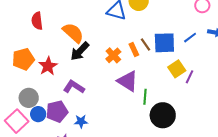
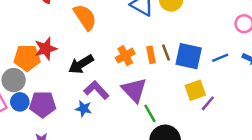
black arrow: (80, 51) -> (81, 64), moved
orange pentagon: (23, 59) -> (27, 58), moved
purple L-shape: (74, 87) -> (96, 90), moved
green line: (145, 97) -> (150, 113), turned -49
blue star: (81, 121) -> (84, 109), moved

